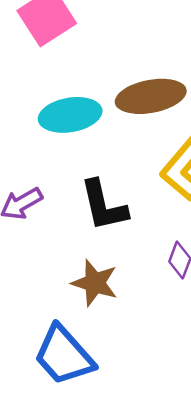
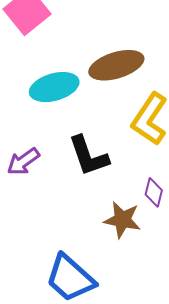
brown star: (95, 283) -> (122, 220), moved

